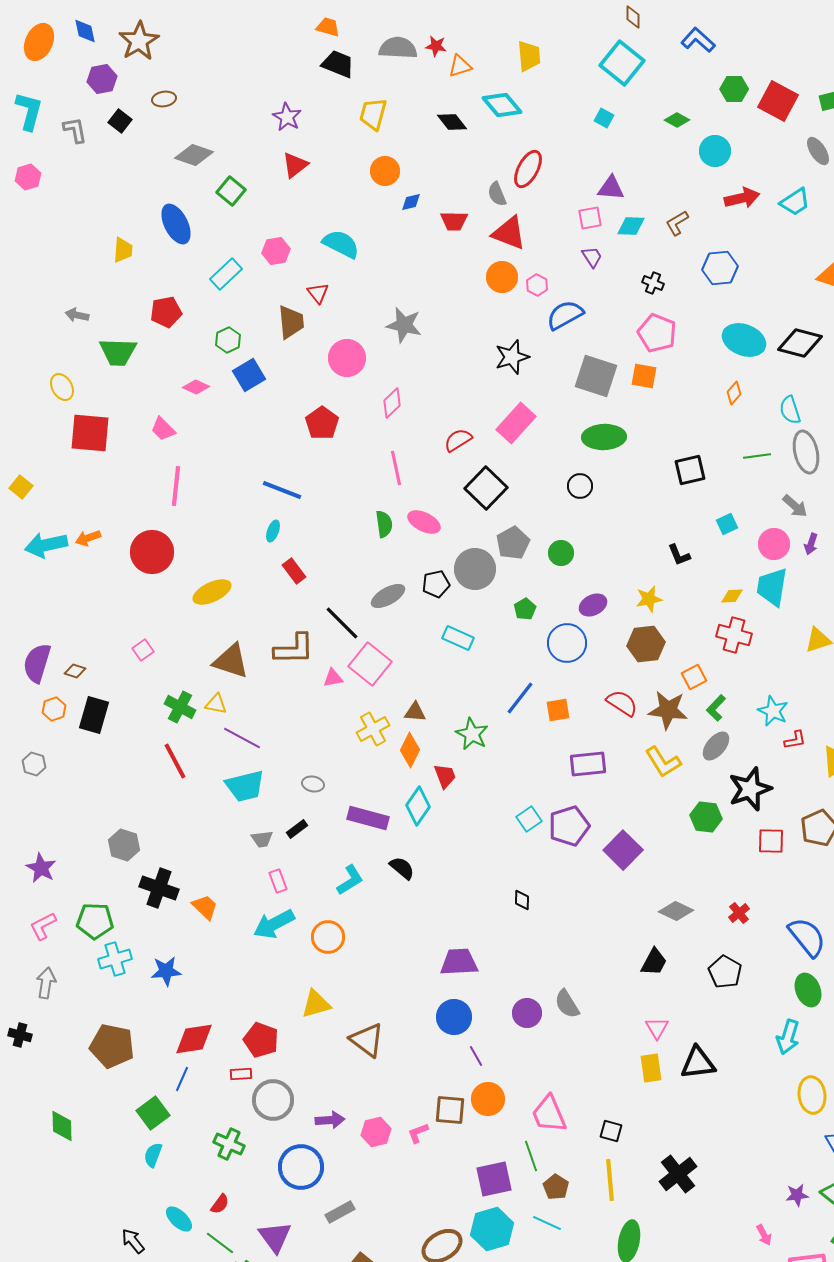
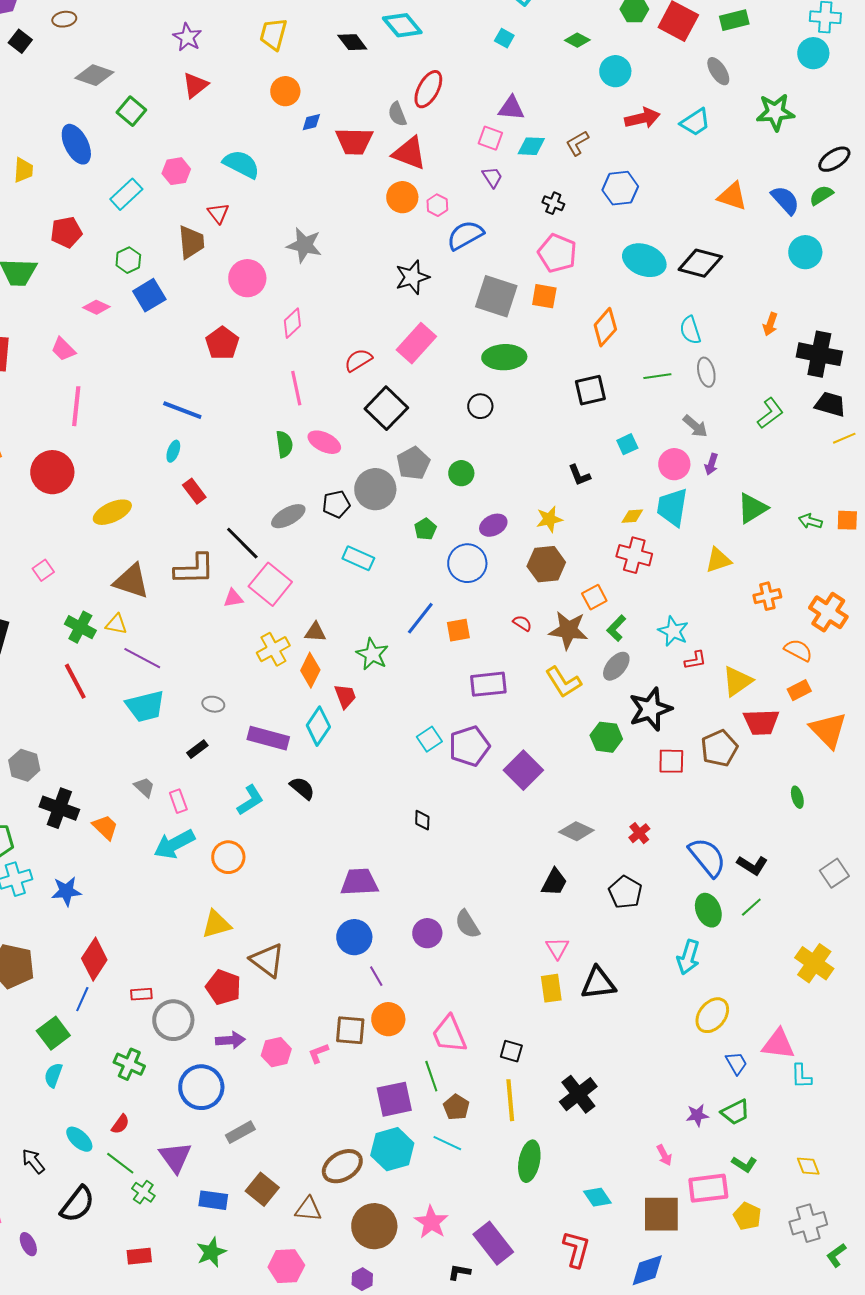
pink square: (590, 218) -> (490, 138), turned 30
red trapezoid: (454, 221) -> (354, 141), size x1.4
orange diamond: (734, 393) -> (605, 327), moved, size x1.6
gray ellipse: (806, 452) -> (706, 372), size x0.7
red semicircle: (622, 703) -> (522, 623), size x0.6
gray trapezoid: (262, 839) -> (144, 787), moved, turned -130
red diamond: (194, 1039) -> (94, 959), turned -48
red pentagon: (261, 1040) -> (223, 987), moved
yellow ellipse: (812, 1095) -> (712, 1015), turned 45

